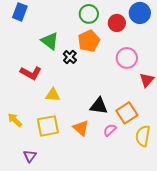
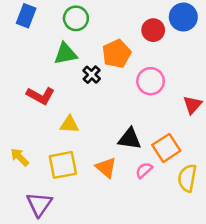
green circle: (89, 14) -> (76, 18), moved
green triangle: (50, 41) -> (65, 54), turned -48
pink circle: (127, 58) -> (151, 81), moved
purple triangle: (30, 156) -> (39, 204), size x1.5

